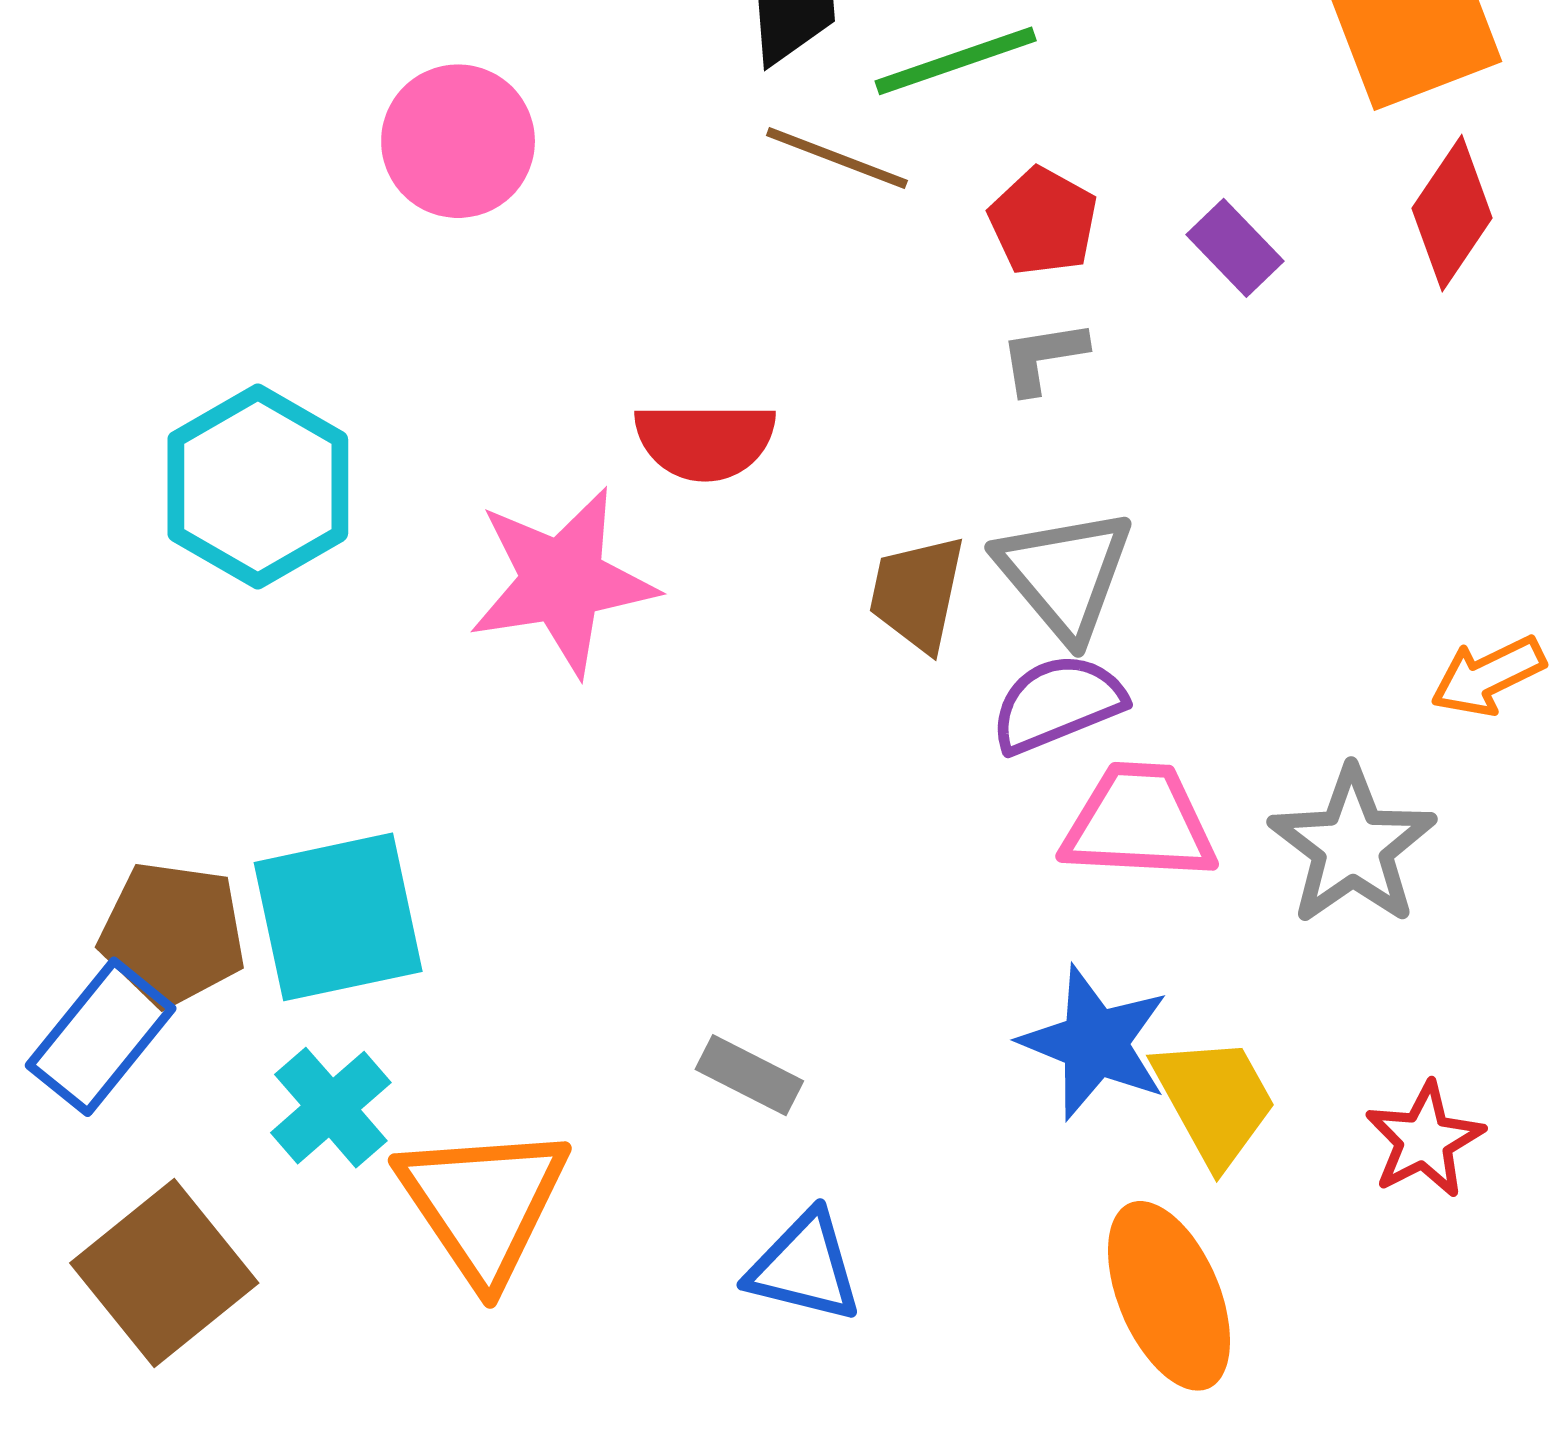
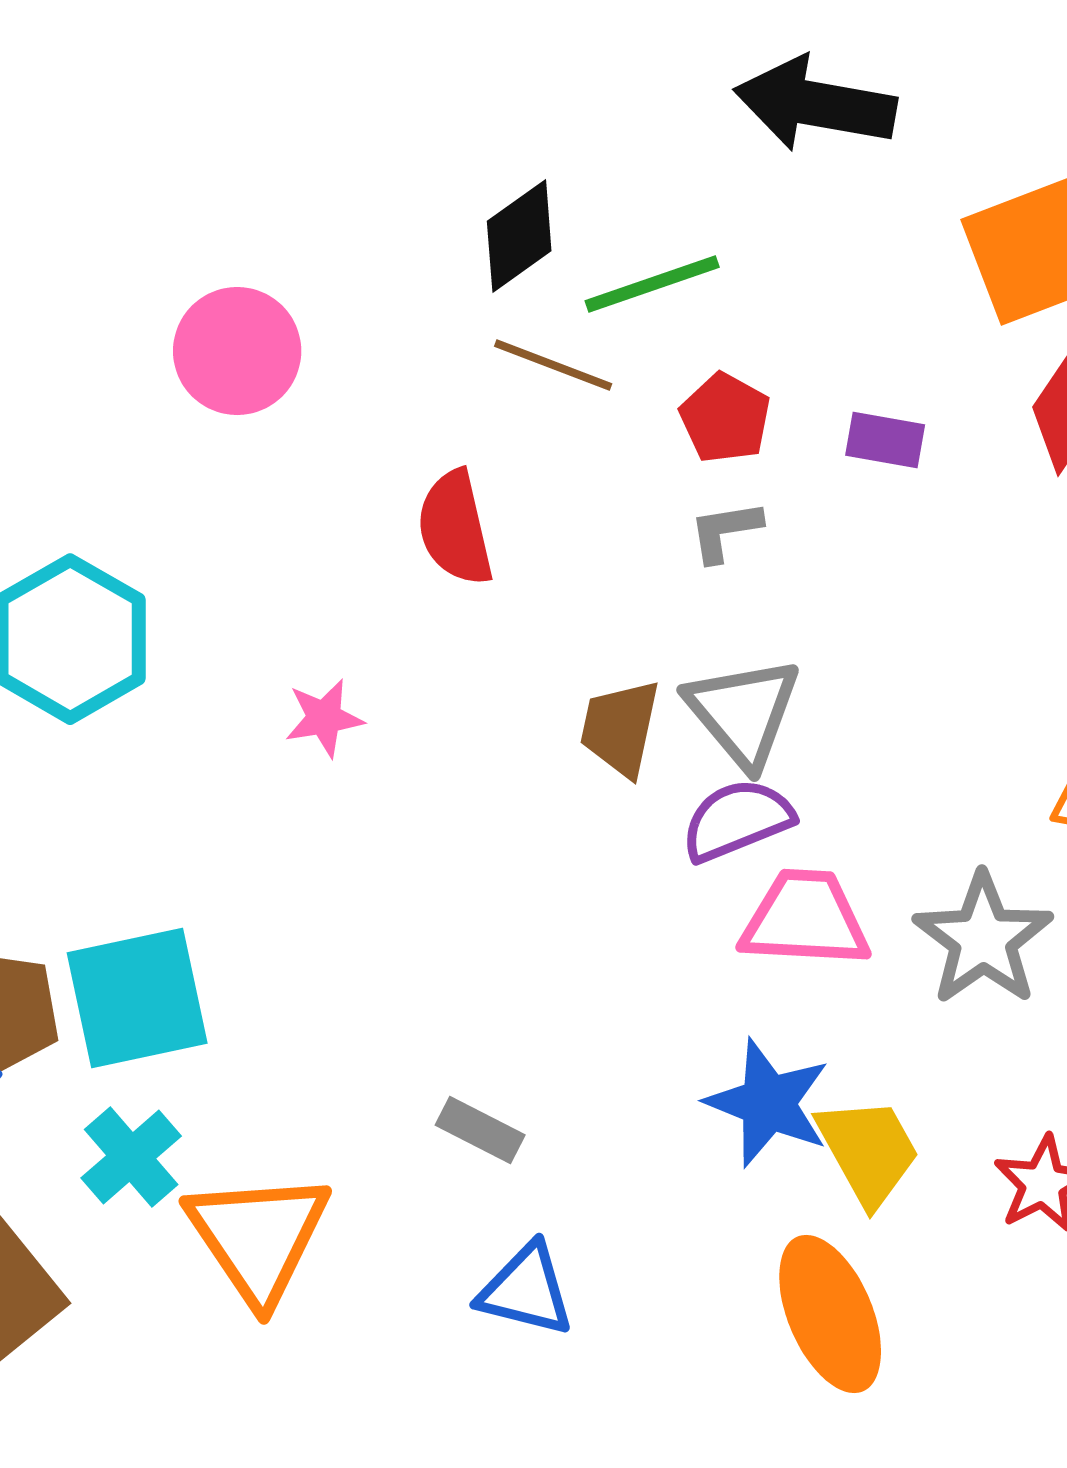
purple rectangle: (1235, 248) -> (885, 440), turned -36
red semicircle: (705, 441) -> (455, 528), moved, turned 77
pink star: (562, 581) -> (324, 718), size x0.5

